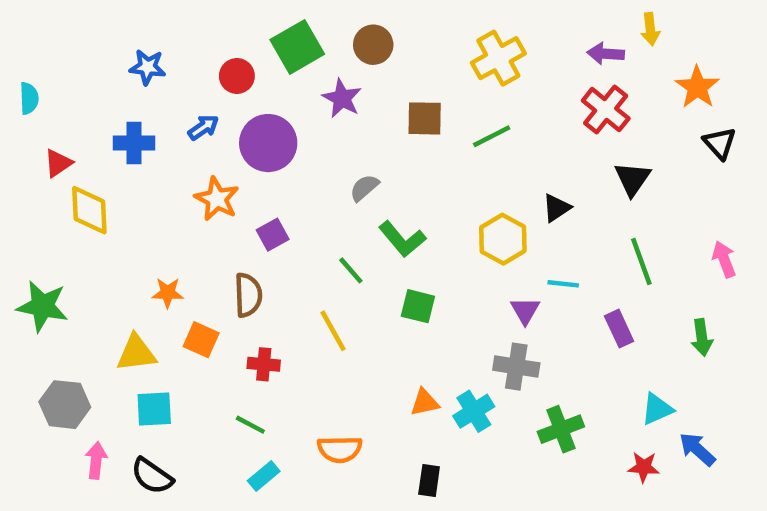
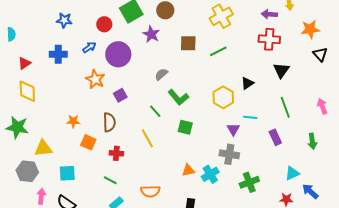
orange star: (697, 87) -> (310, 29), turned 30
red cross: (606, 110) -> (269, 39), turned -35
yellow diamond: (89, 210) -> (27, 91), moved
yellow triangle: (136, 353) -> (43, 148), moved

